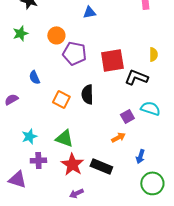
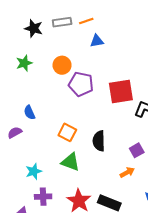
blue semicircle: (34, 77) -> (29, 112), moved
black semicircle: (87, 94) -> (99, 141), moved
green triangle: (64, 138) -> (70, 162), moved

